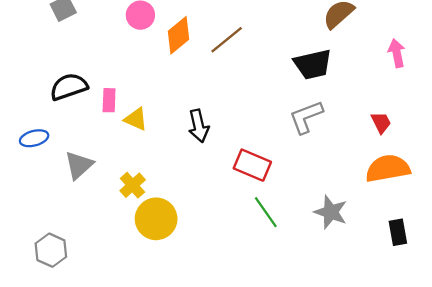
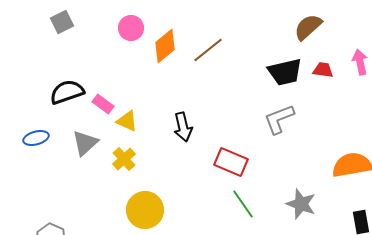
pink rectangle: (109, 100) -> (103, 104), turned -55
red trapezoid: (381, 123) -> (323, 70), moved, turned -55
gray triangle: (79, 165) -> (85, 143), moved
yellow cross: (133, 185) -> (124, 159), moved

